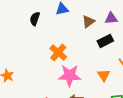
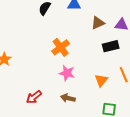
pink star: (70, 76) -> (67, 73), size x0.7

